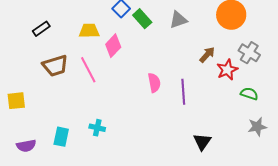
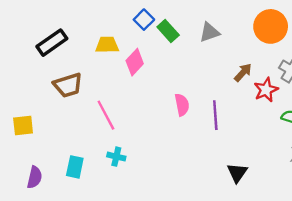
black rectangle: (41, 29) -> (52, 43), size x1.5
pink line: (88, 70) -> (106, 115), moved
purple semicircle: (26, 146) -> (35, 177), turned -66

